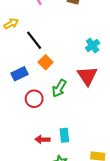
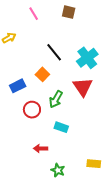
black line: (34, 40) -> (54, 52), moved
cyan cross: (93, 46) -> (87, 58), size x1.5
cyan rectangle: (64, 135) -> (61, 127), moved, turned -64

